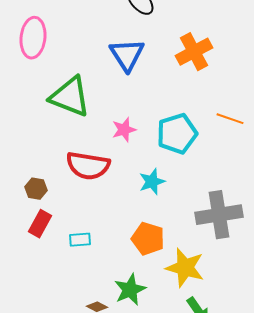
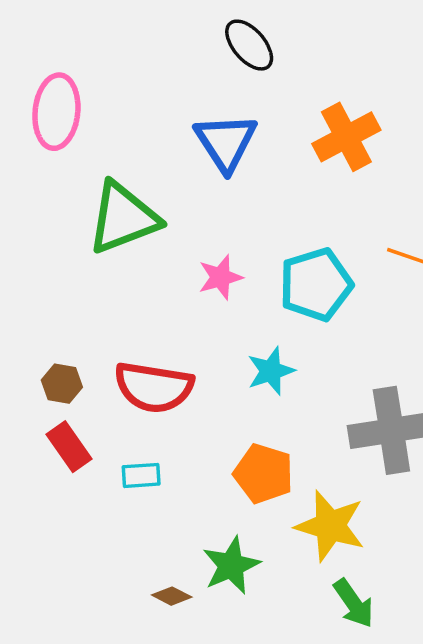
green triangle: (70, 97) -> (123, 218), turned -42
red semicircle: (88, 166) -> (154, 387), moved
red rectangle: (40, 224) -> (69, 447), turned -64

